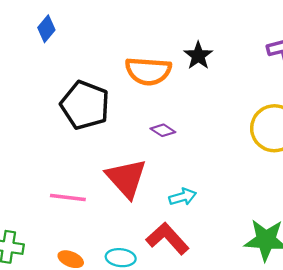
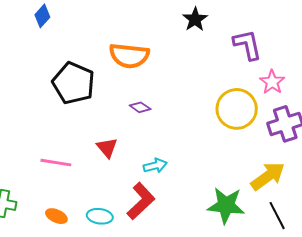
black star: (198, 56) -> (195, 19), moved
red triangle: (126, 178) -> (107, 148), size x0.6
red L-shape: (168, 239) -> (141, 201), turned 87

